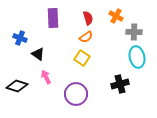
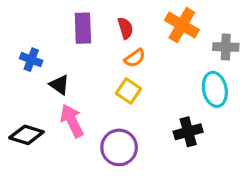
orange cross: (116, 16) -> (182, 25), size x1.5
red semicircle: (88, 18) -> (125, 28), moved
gray cross: (134, 32) -> (226, 47), moved
pink arrow: (46, 77) -> (72, 121), size x1.5

